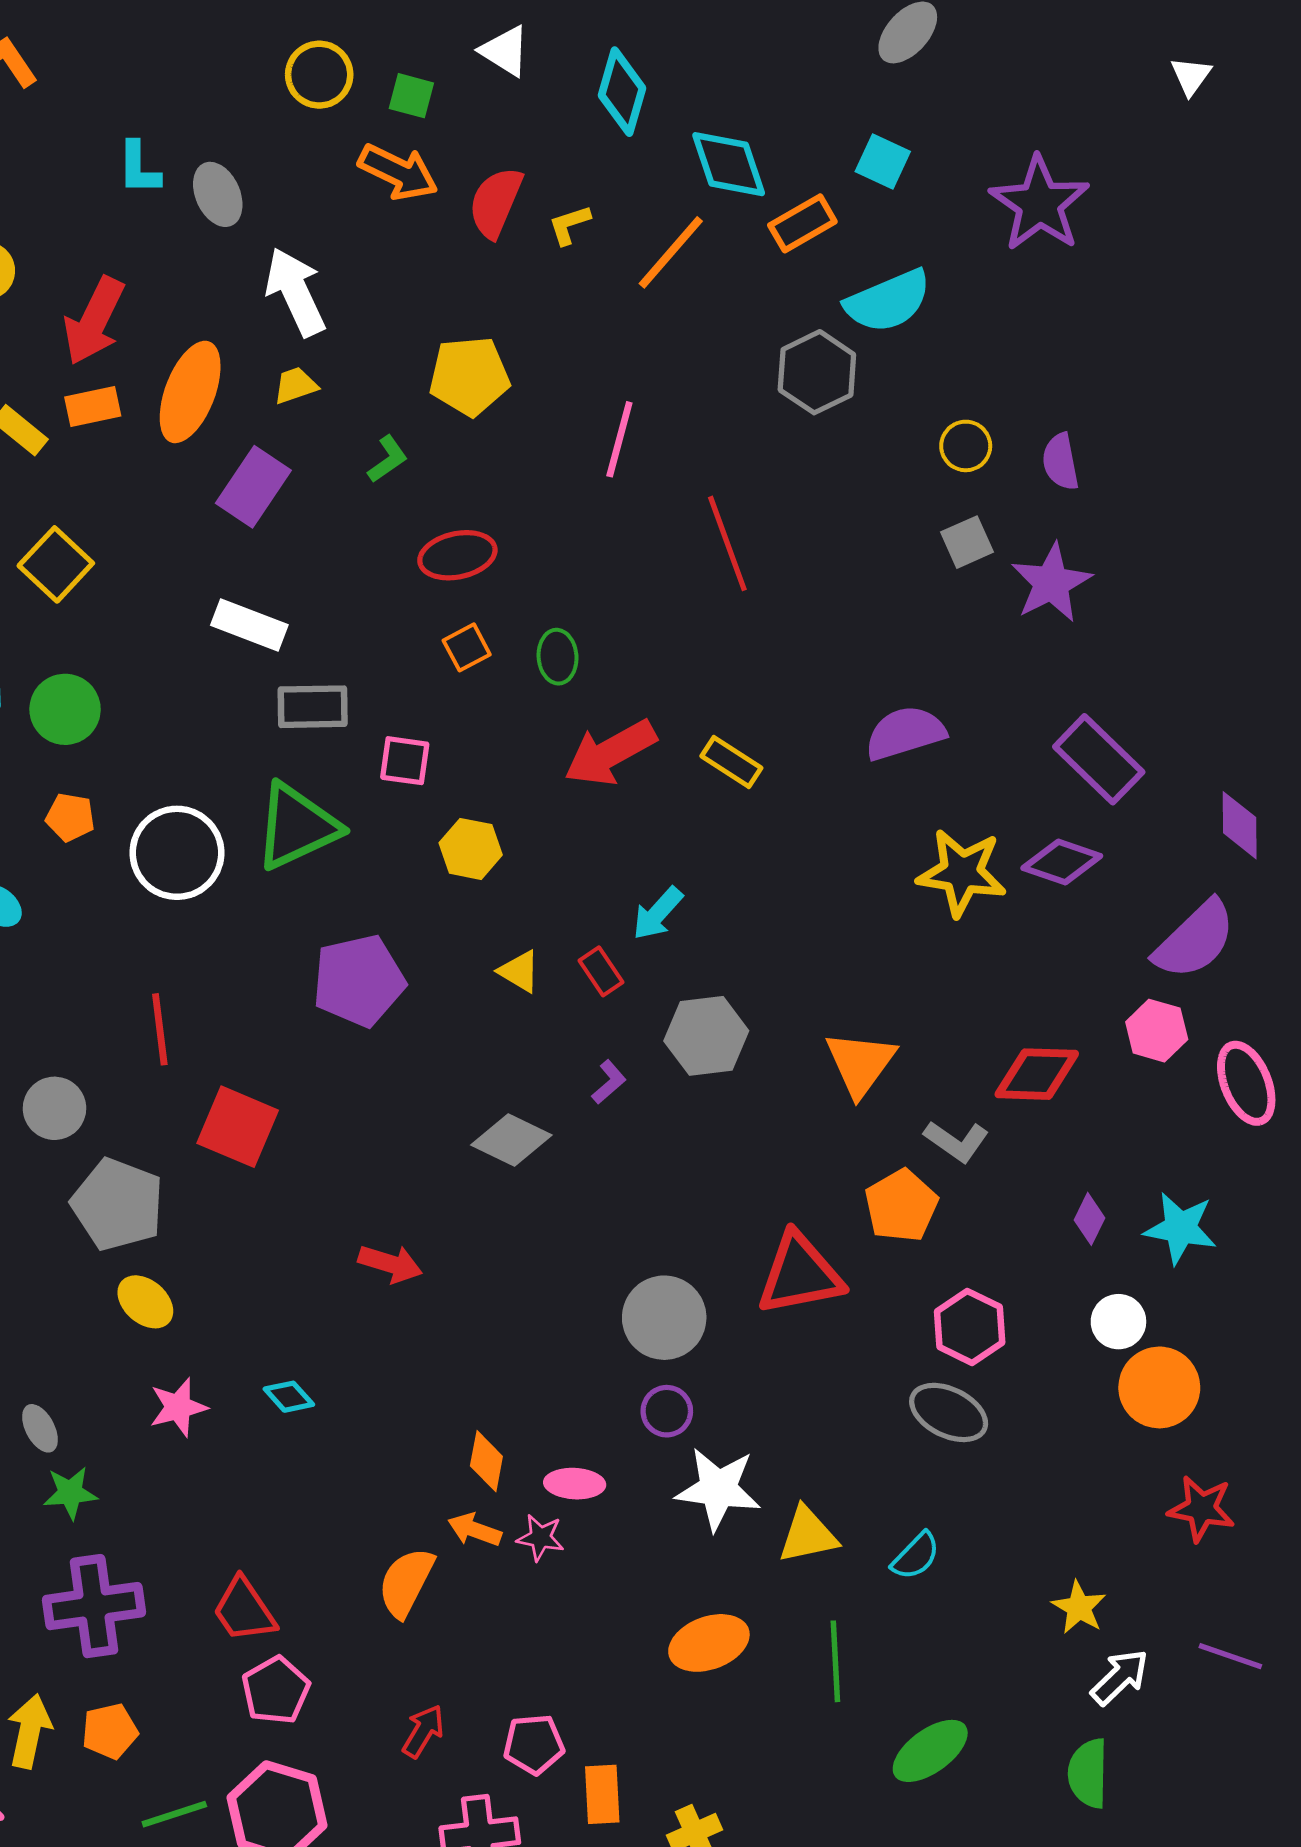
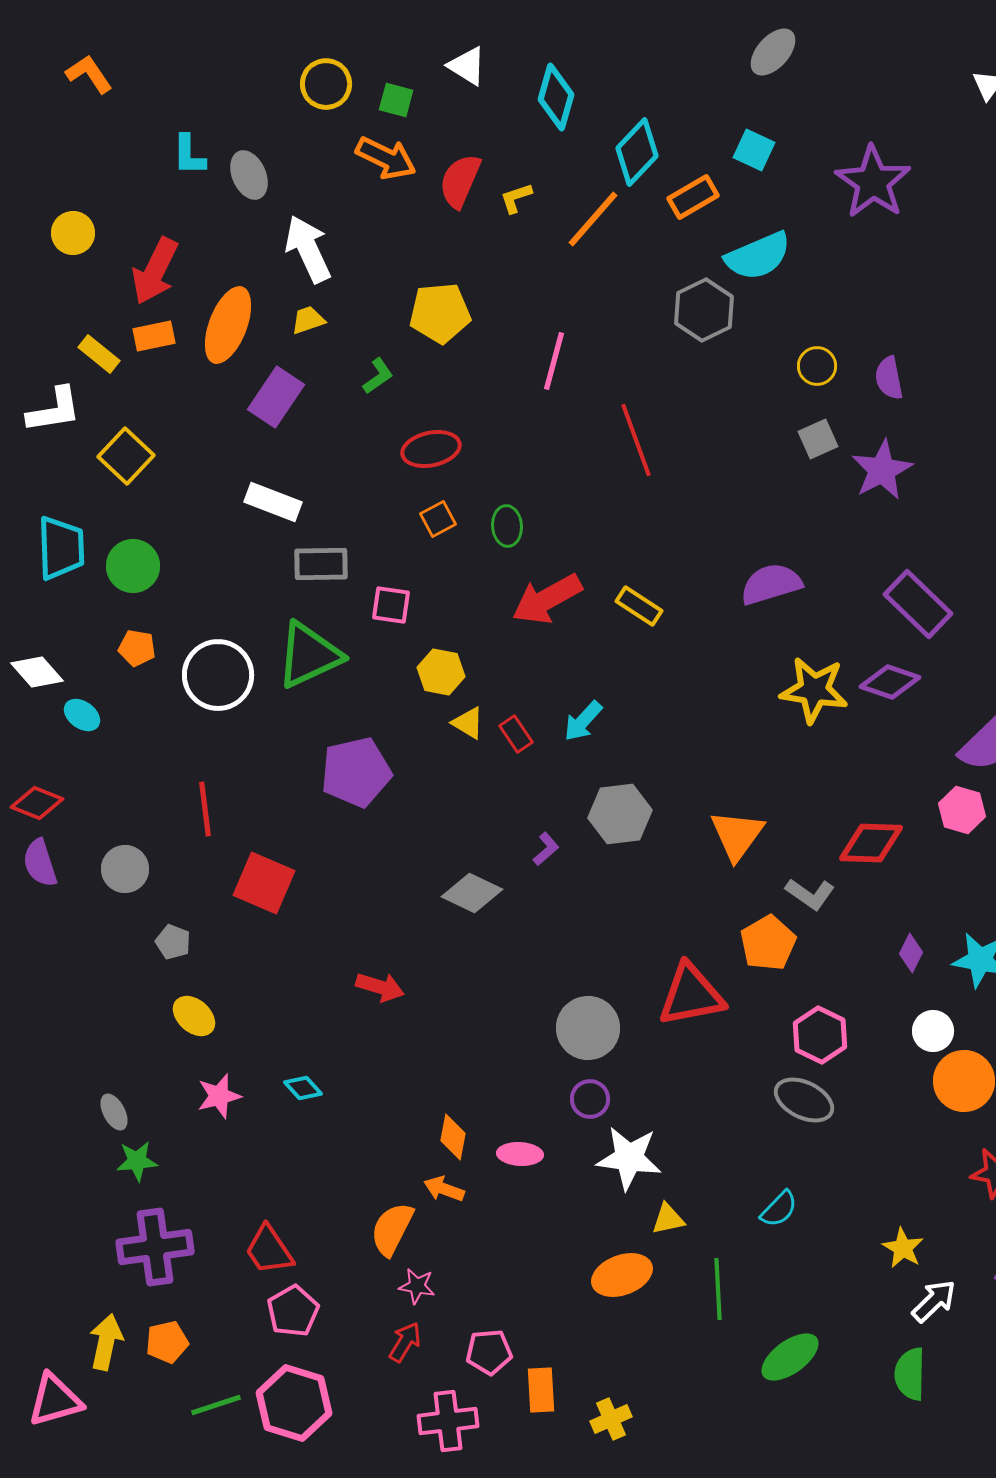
cyan diamond: (729, 164) -> (637, 152), turned 62
yellow triangle: (519, 971) -> (468, 723), moved
red rectangle: (601, 971) -> (516, 734), moved
gray pentagon: (118, 1204) -> (173, 942), size x0.5
yellow triangle: (808, 1535) -> (668, 1219), moved, size x0.7
pink star: (540, 1538) -> (417, 1286), moved

